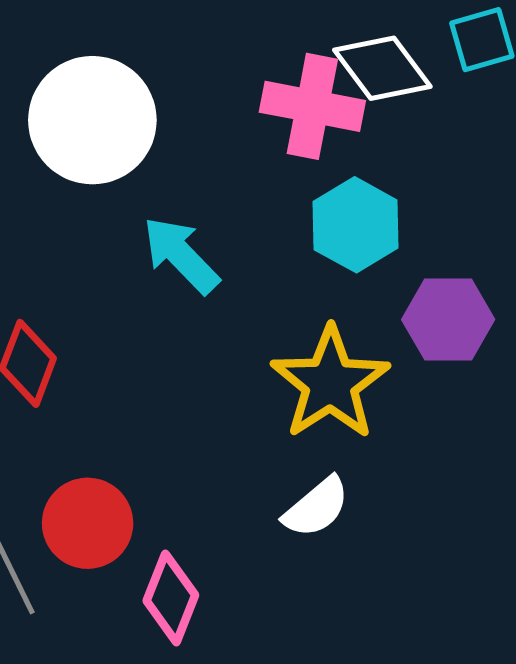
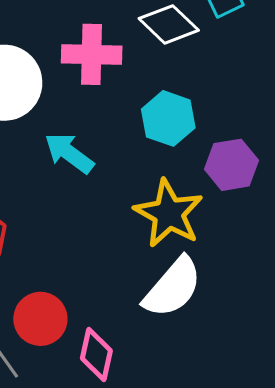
pink cross: (312, 106) -> (92, 54), moved
white semicircle: (316, 507) -> (173, 287), size x1.6

